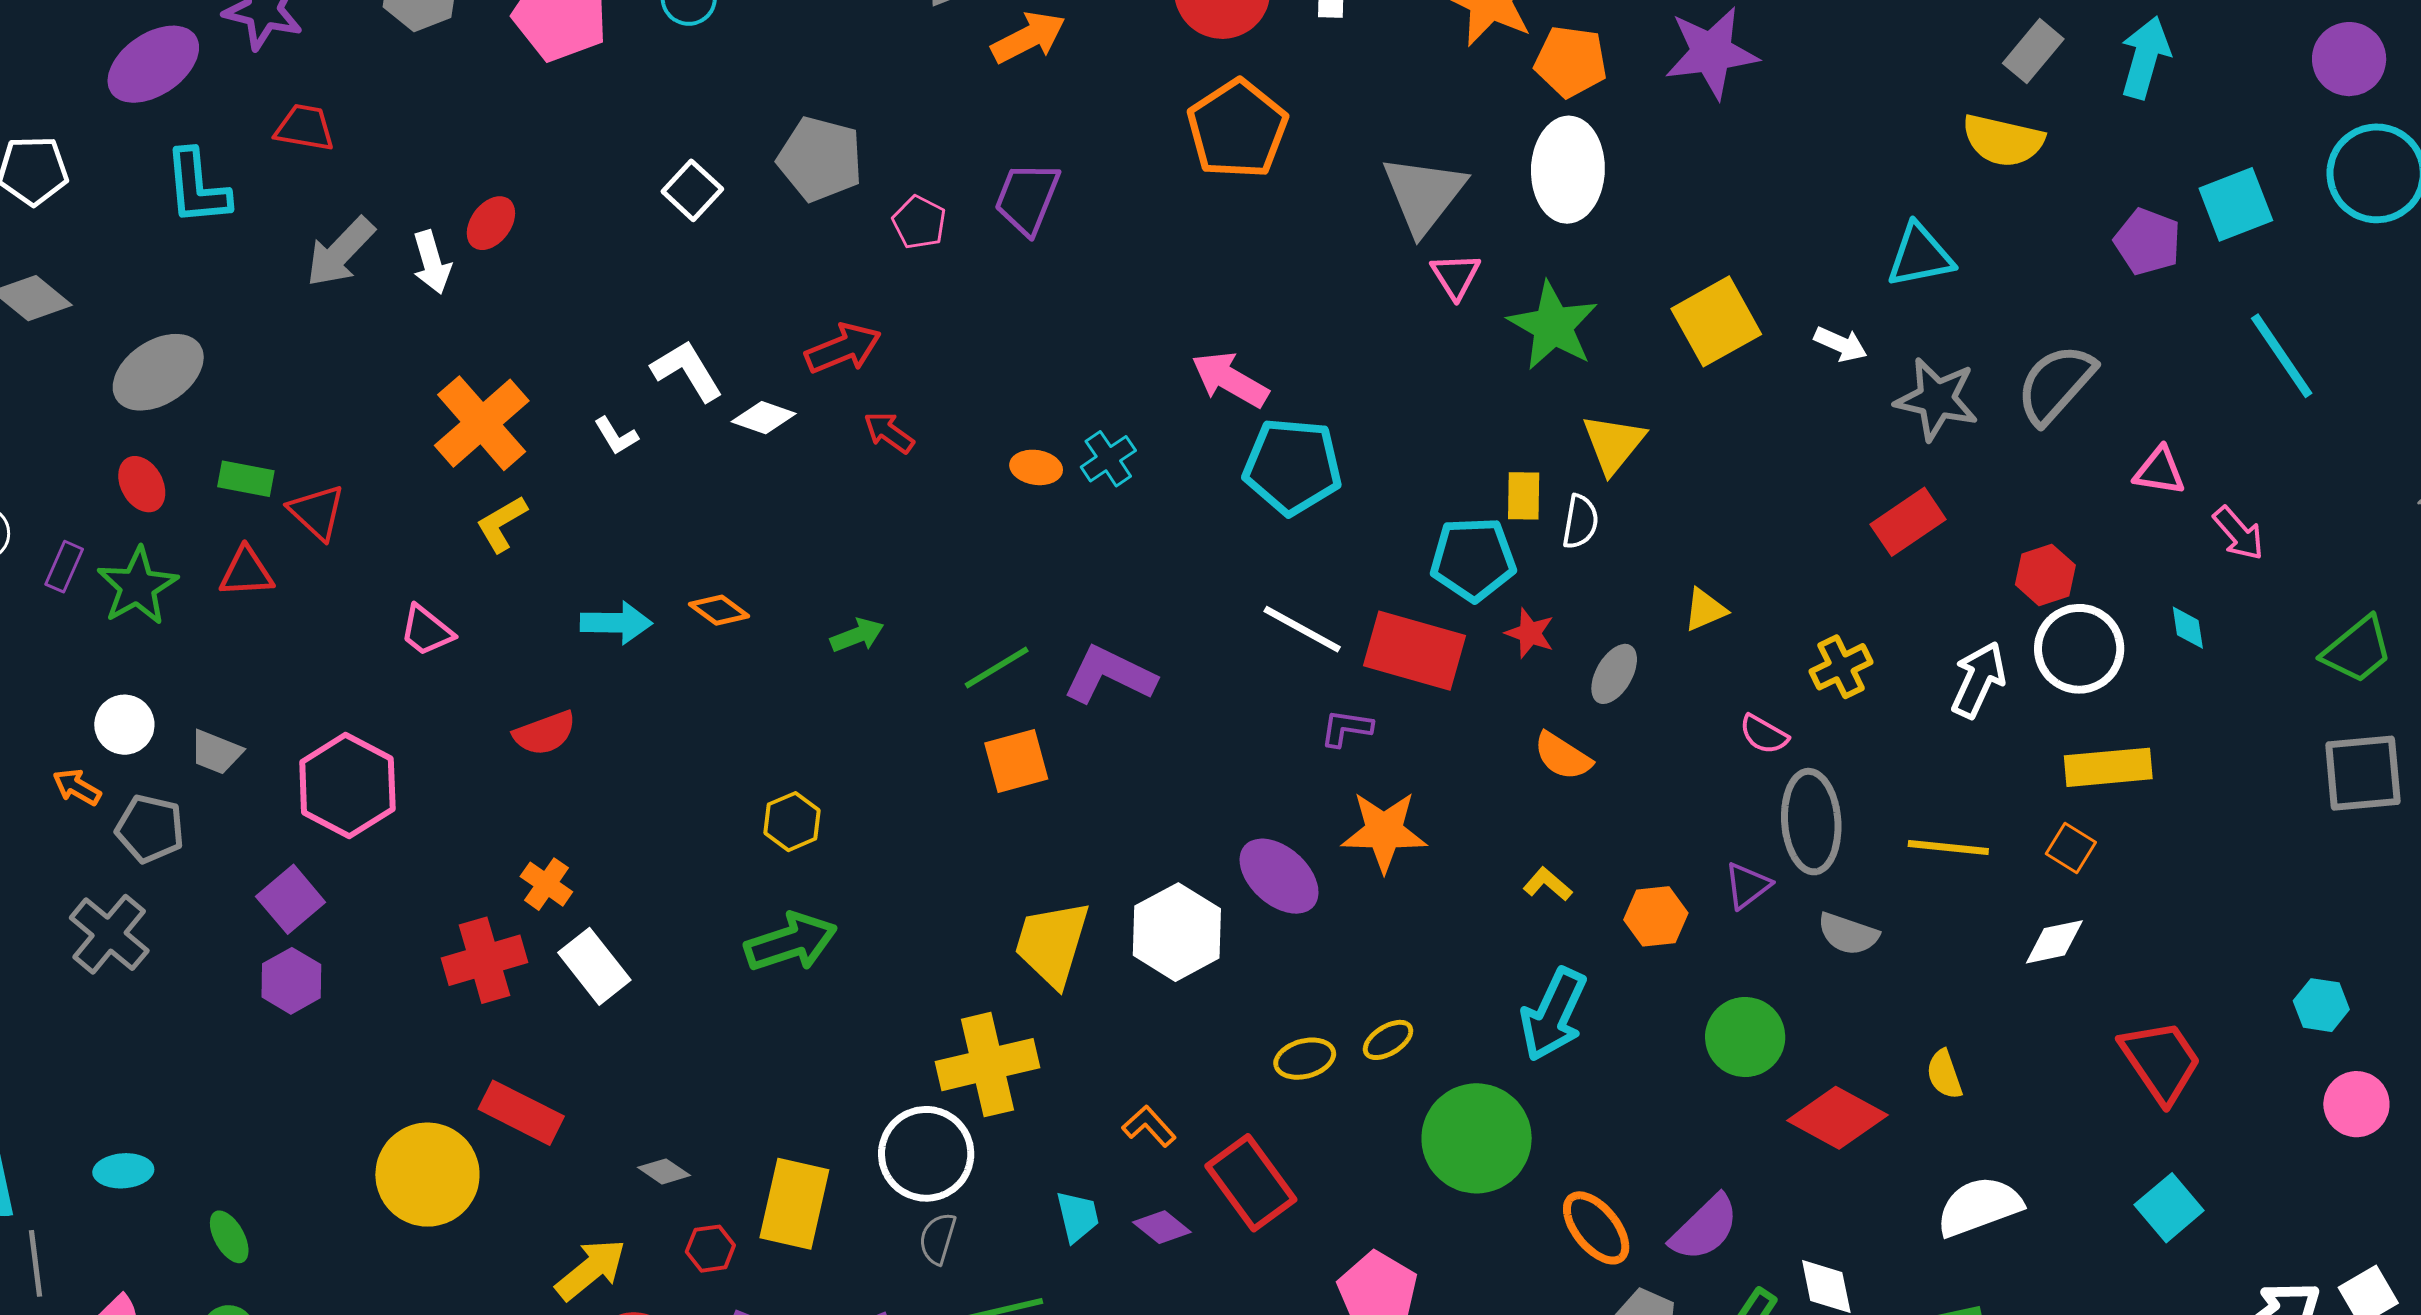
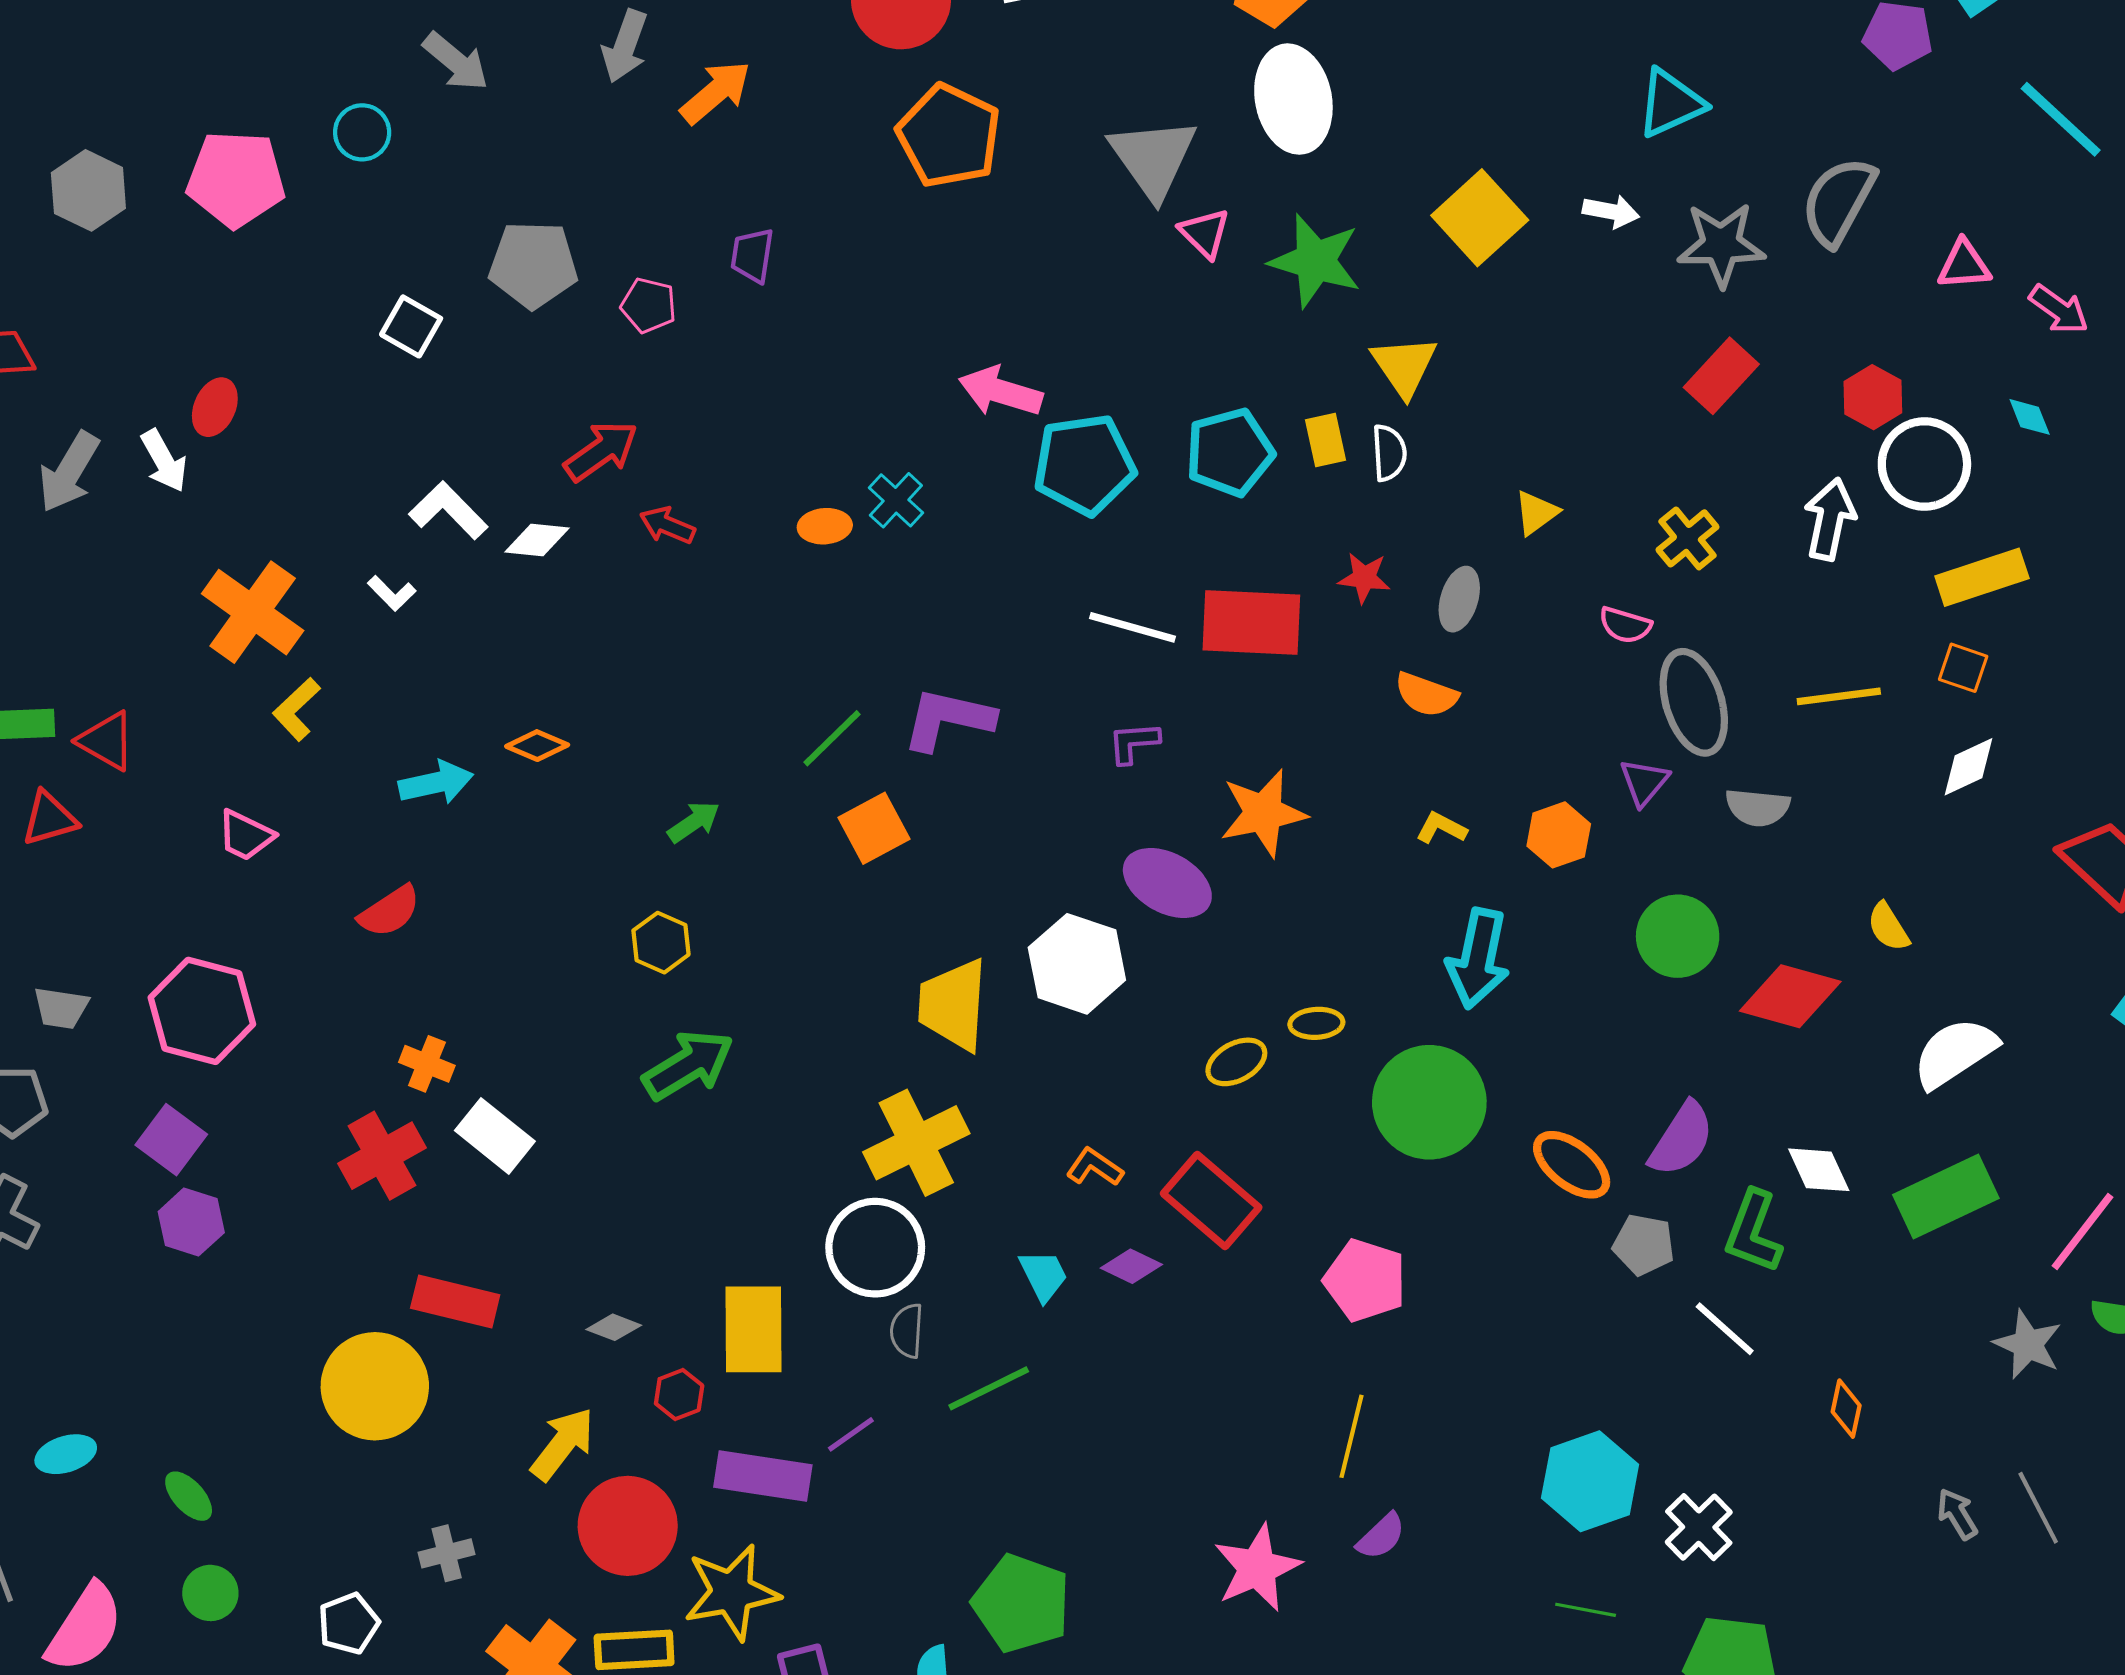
purple trapezoid: (1027, 198) -> (752, 255), size x0.7
cyan pentagon: (1473, 559) -> (1230, 452), moved
green arrow: (857, 635) -> (694, 822), moved
purple L-shape: (1346, 728) -> (1134, 743), moved
yellow ellipse: (1388, 1040) -> (1316, 1023), turned 42

